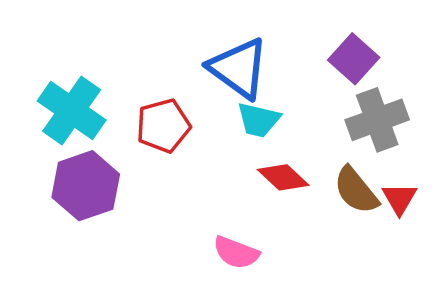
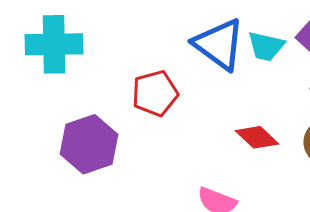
cyan cross: (72, 110) -> (54, 44), moved, turned -36
cyan trapezoid: (258, 120) -> (266, 46), moved

